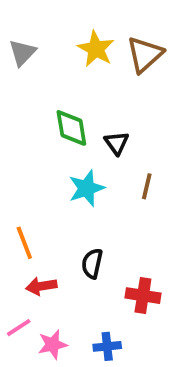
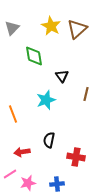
green diamond: (71, 128) -> (34, 56), moved
brown line: (147, 186) -> (86, 94), moved
orange line: (24, 243) -> (13, 114), moved

